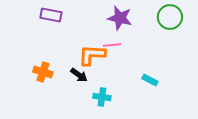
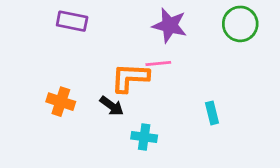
cyan rectangle: (150, 80) -> (212, 113), turned 49

